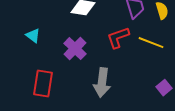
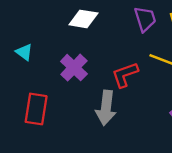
red L-shape: (118, 38) -> (125, 75), moved

